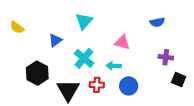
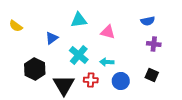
cyan triangle: (84, 21) -> (79, 20), turned 42
pink triangle: (122, 42) -> (108, 32), moved
purple cross: (166, 57) -> (154, 44), moved
black square: (179, 80) -> (152, 75), moved

